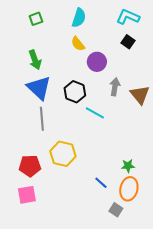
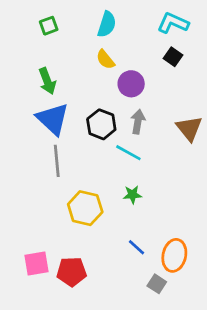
gray arrow: (115, 87) -> (138, 122), moved
red pentagon: (30, 166) -> (72, 272), moved
green star: (128, 166) -> (132, 195), moved

